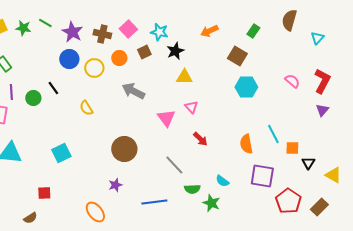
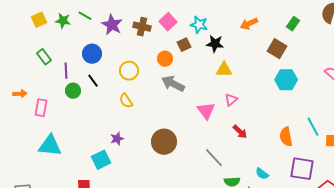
black star: (175, 51) -> (215, 44), turned 30
orange circle: (119, 58) -> (165, 59), moved
blue circle: (69, 59) -> (92, 54), moved
yellow circle: (94, 68) -> (129, 71), moved
purple line: (11, 92) -> (66, 71), moved
pink triangle: (191, 107) -> (231, 100), turned 32
cyan square: (61, 153) -> (101, 160), moved
purple star: (115, 185) -> (117, 139), moved

